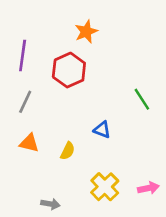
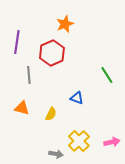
gray line: (25, 102) -> (29, 75), moved, turned -30
gray arrow: (50, 204) -> (56, 154), moved

